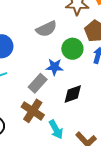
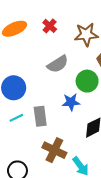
gray rectangle: (38, 83) -> (40, 116), moved, turned -42

